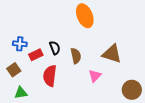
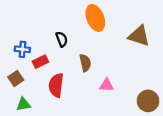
black semicircle: (55, 48) -> (62, 39), moved
brown triangle: (112, 54) -> (139, 36), moved
pink triangle: (95, 76) -> (107, 85), turned 48

